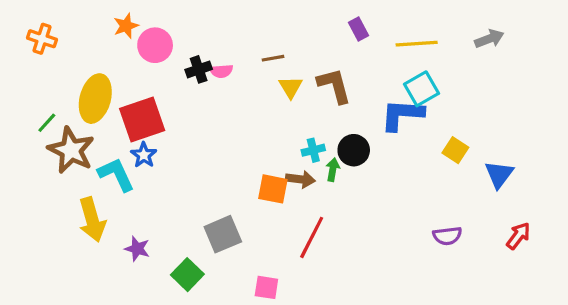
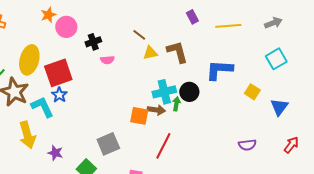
brown line: (273, 58) -> (139, 35), turned 48
pink semicircle: (221, 71) -> (107, 60), moved
yellow triangle: (291, 87) -> (150, 53), turned 49
cyan square: (421, 89) -> (276, 59), moved
cyan cross: (313, 150) -> (164, 92), size x1.6

